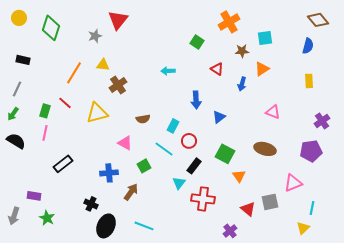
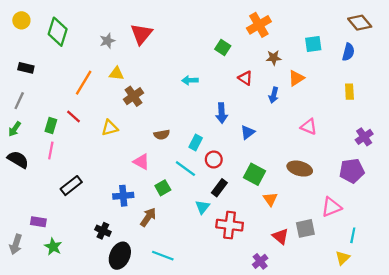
red triangle: (118, 20) -> (141, 34), moved
cyan square: (265, 38) -> (313, 44), moved
yellow triangle: (97, 113) -> (110, 128), size x0.7

